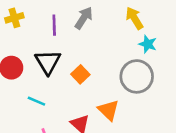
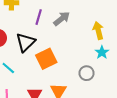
orange square: (80, 74) -> (46, 59), size x1.5
gray circle: (137, 76) -> (86, 73), size x0.6

